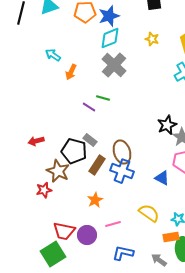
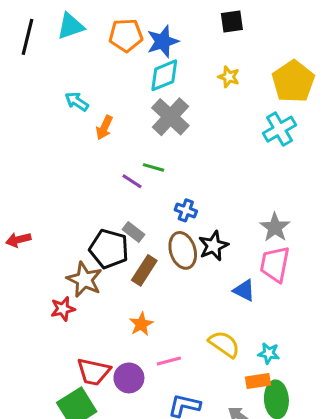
black star: (167, 125) -> (213, 246), moved
red arrow: (36, 141) -> (18, 240), moved
blue cross: (122, 171) -> (186, 210), moved, size x0.6

